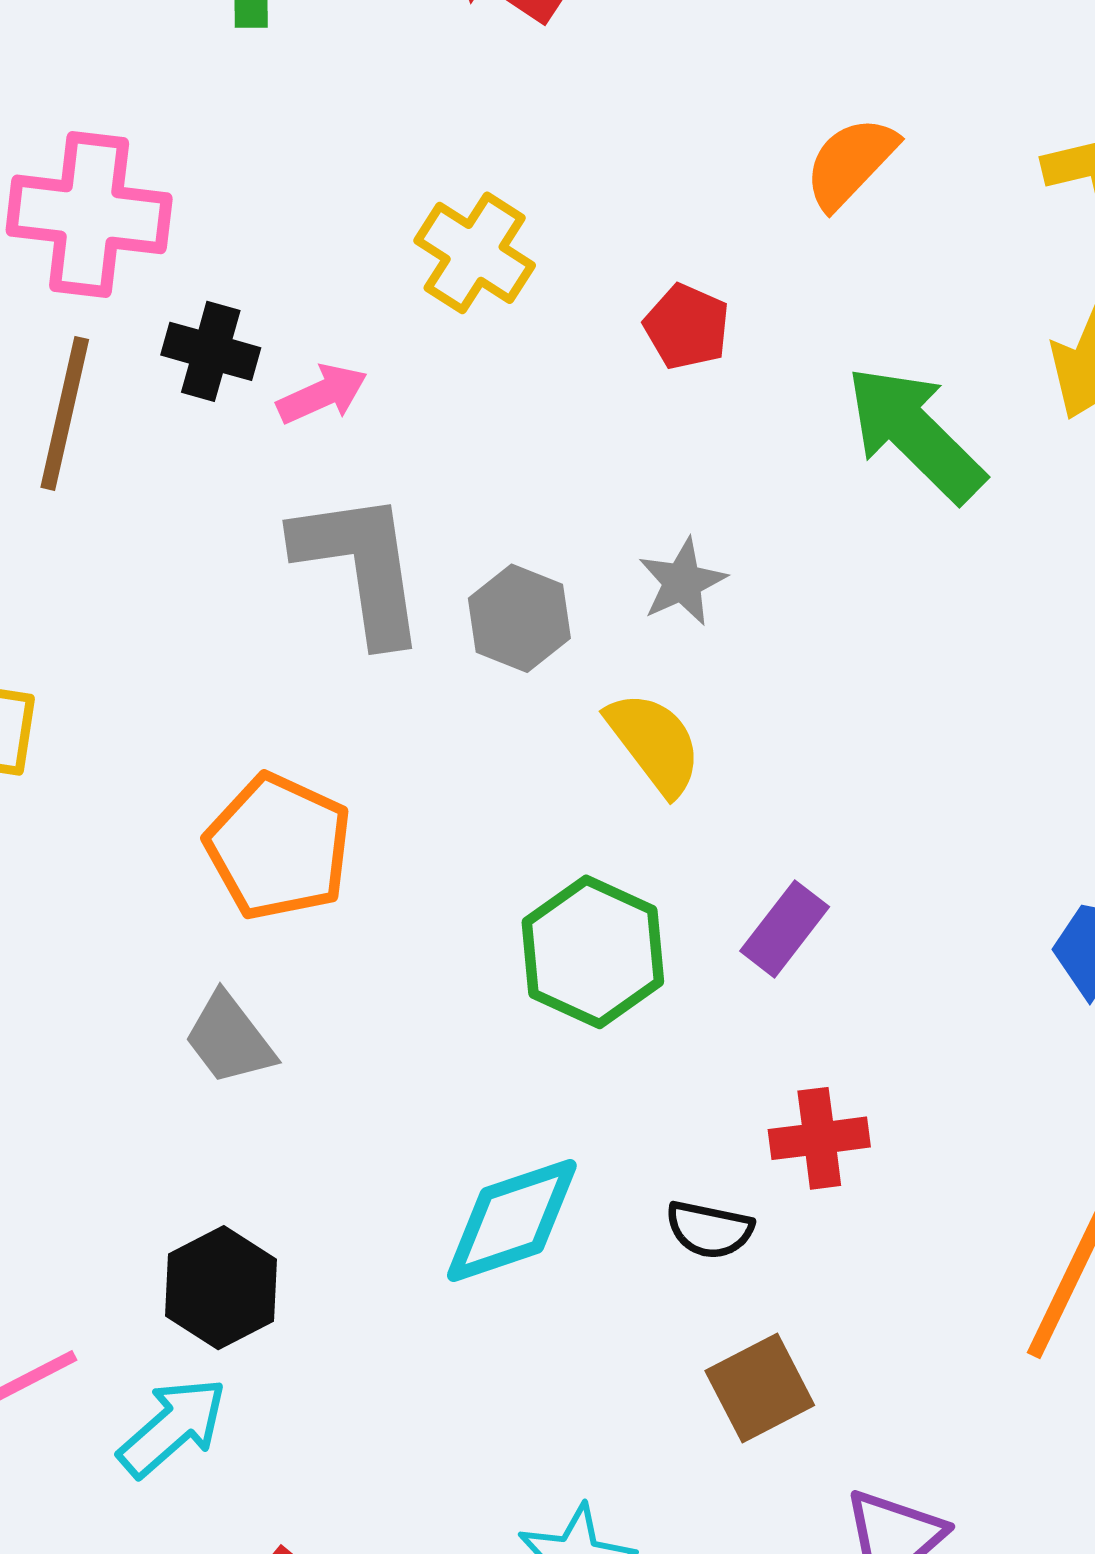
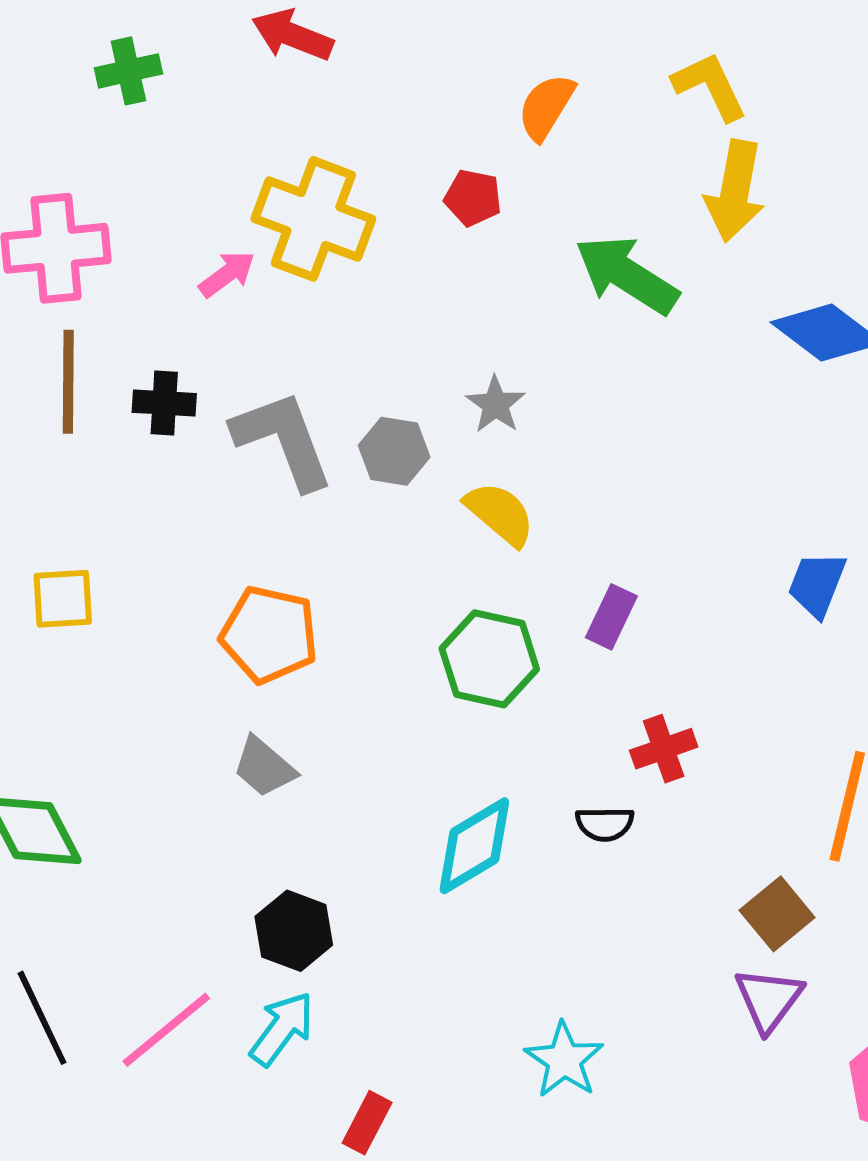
yellow cross: (475, 253) -> (313, 219), size x1.5
red pentagon: (687, 327) -> (473, 198), moved
black cross: (211, 351) -> (164, 403), moved
pink arrow: (322, 394) -> (227, 274), moved
brown square: (760, 1388) -> (777, 914), moved

